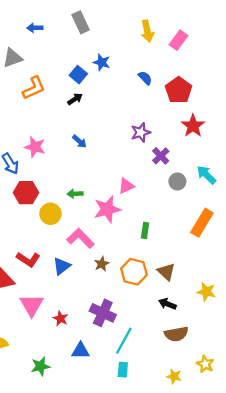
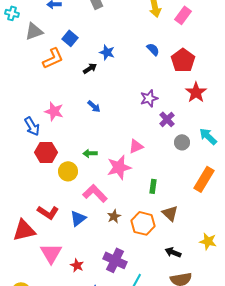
blue star: (102, 62) -> (107, 52), moved
blue square: (78, 75) -> (70, 38), moved
brown triangle: (166, 272) -> (170, 213), moved

